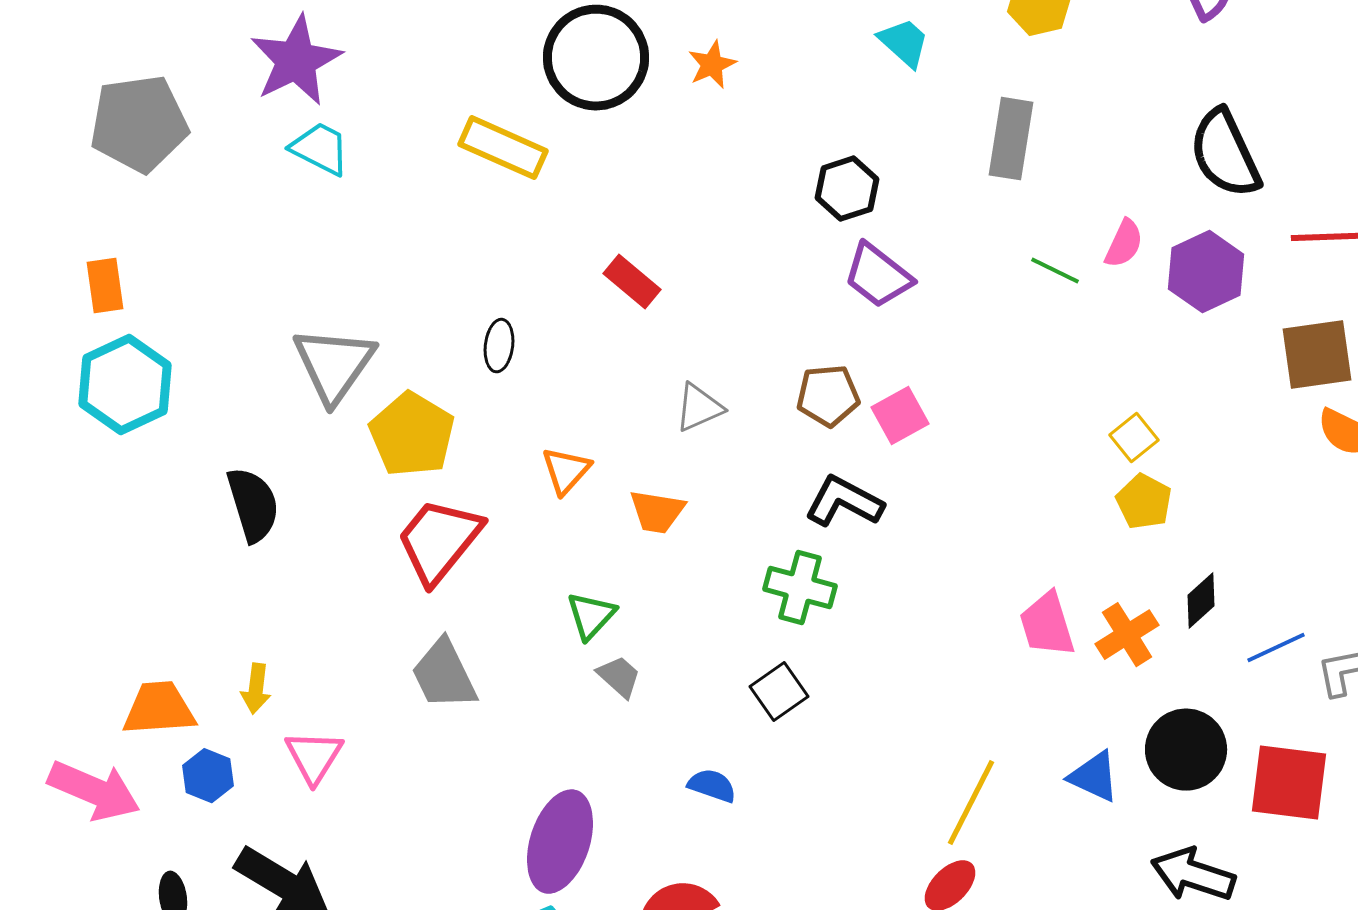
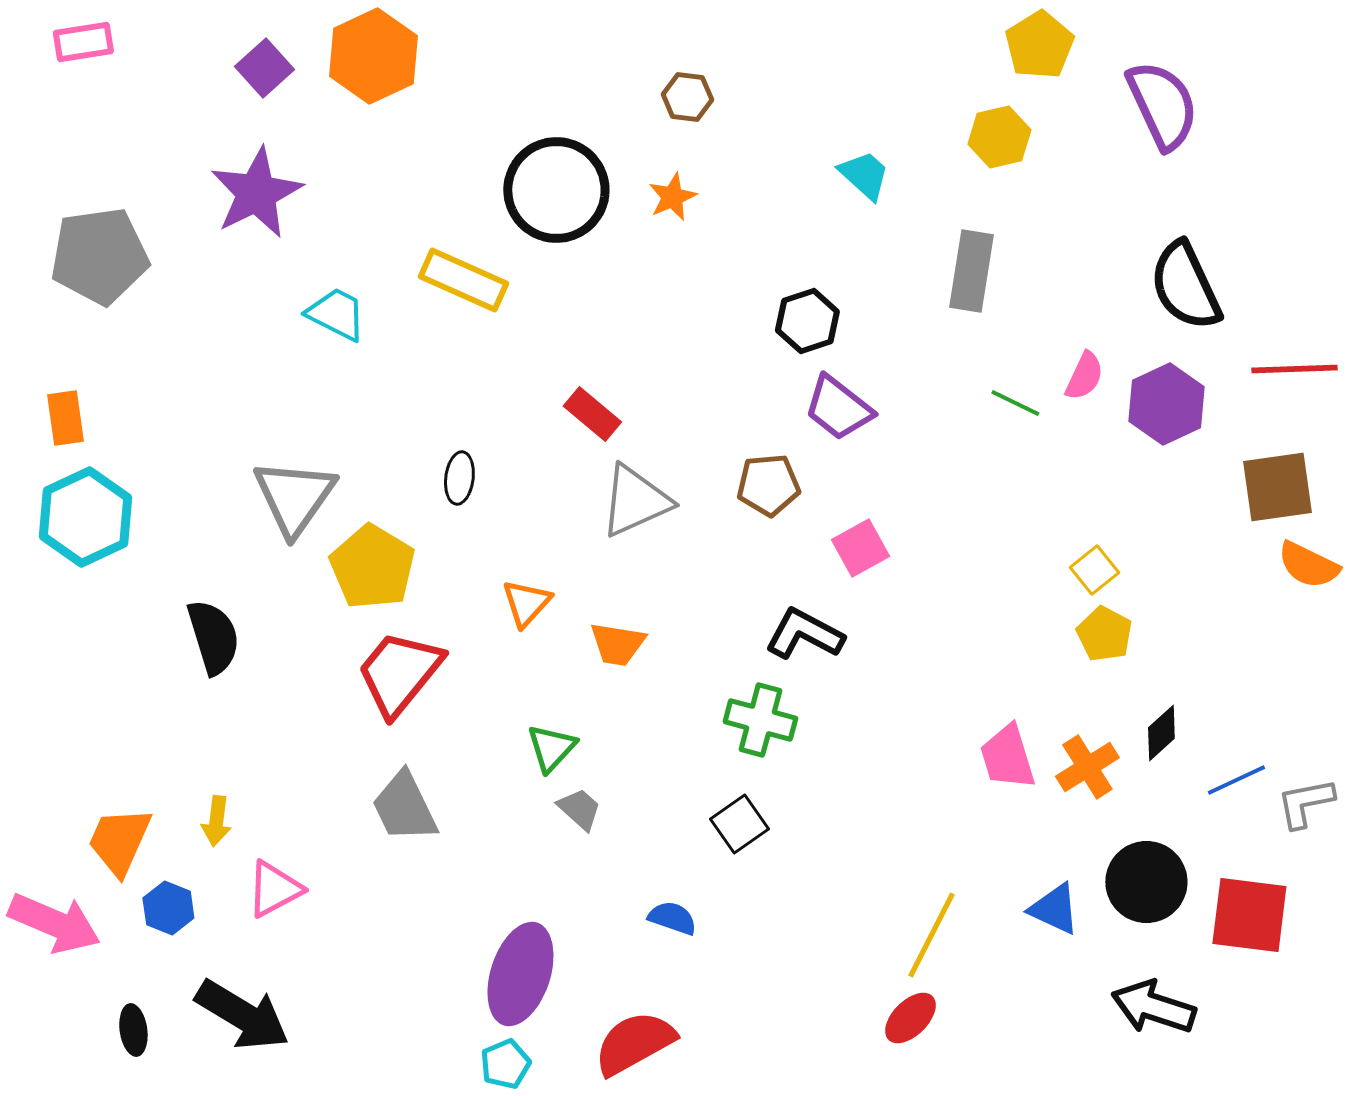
cyan trapezoid: (320, 149) -> (336, 314), moved
brown pentagon: (828, 396) -> (768, 485), moved
gray triangle: (699, 408) -> (635, 501), moved, size x1.5
orange trapezoid: (159, 709) -> (119, 841), turned -62
pink triangle: (314, 757) -> (274, 889), turned 30

